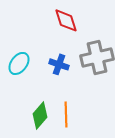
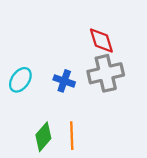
red diamond: (66, 20) -> (101, 40), moved

